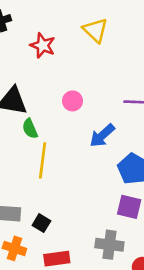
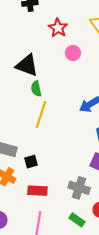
pink circle: (73, 101) -> (73, 53), moved
black square: (41, 223) -> (31, 162), turned 32

